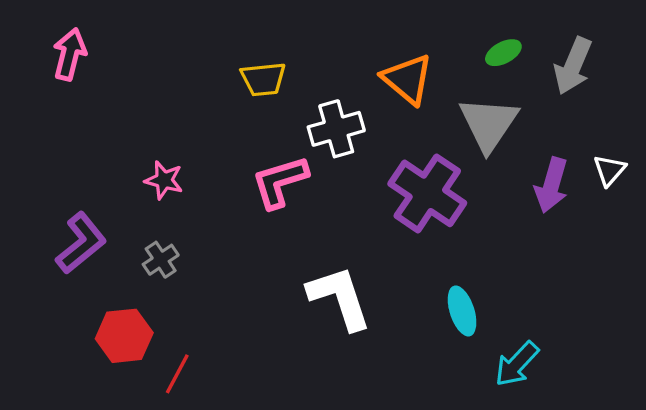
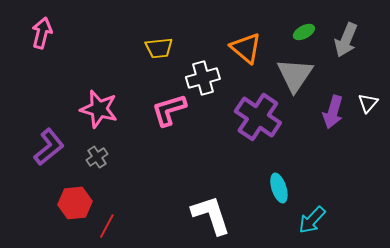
pink star: (164, 180) -> (99, 109), size x1.6
white L-shape: (339, 298) -> (211, 215), moved

